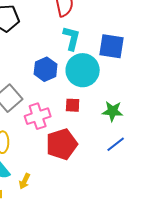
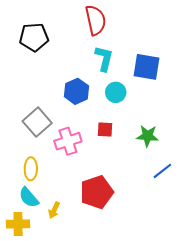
cyan circle: (83, 70) -> (116, 92), size x0.6
red pentagon: (62, 144) -> (97, 192), moved
blue line: (116, 144) -> (162, 171), moved

